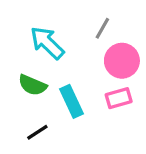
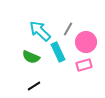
gray line: (102, 28) -> (68, 29), moved
cyan rectangle: (72, 101) -> (58, 52), moved

